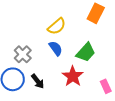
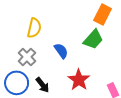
yellow semicircle: (57, 26) -> (34, 28), moved, turned -36
green trapezoid: (86, 52) -> (93, 39), moved

